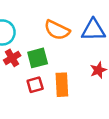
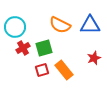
orange rectangle: (62, 85) -> (64, 70), turned -36

